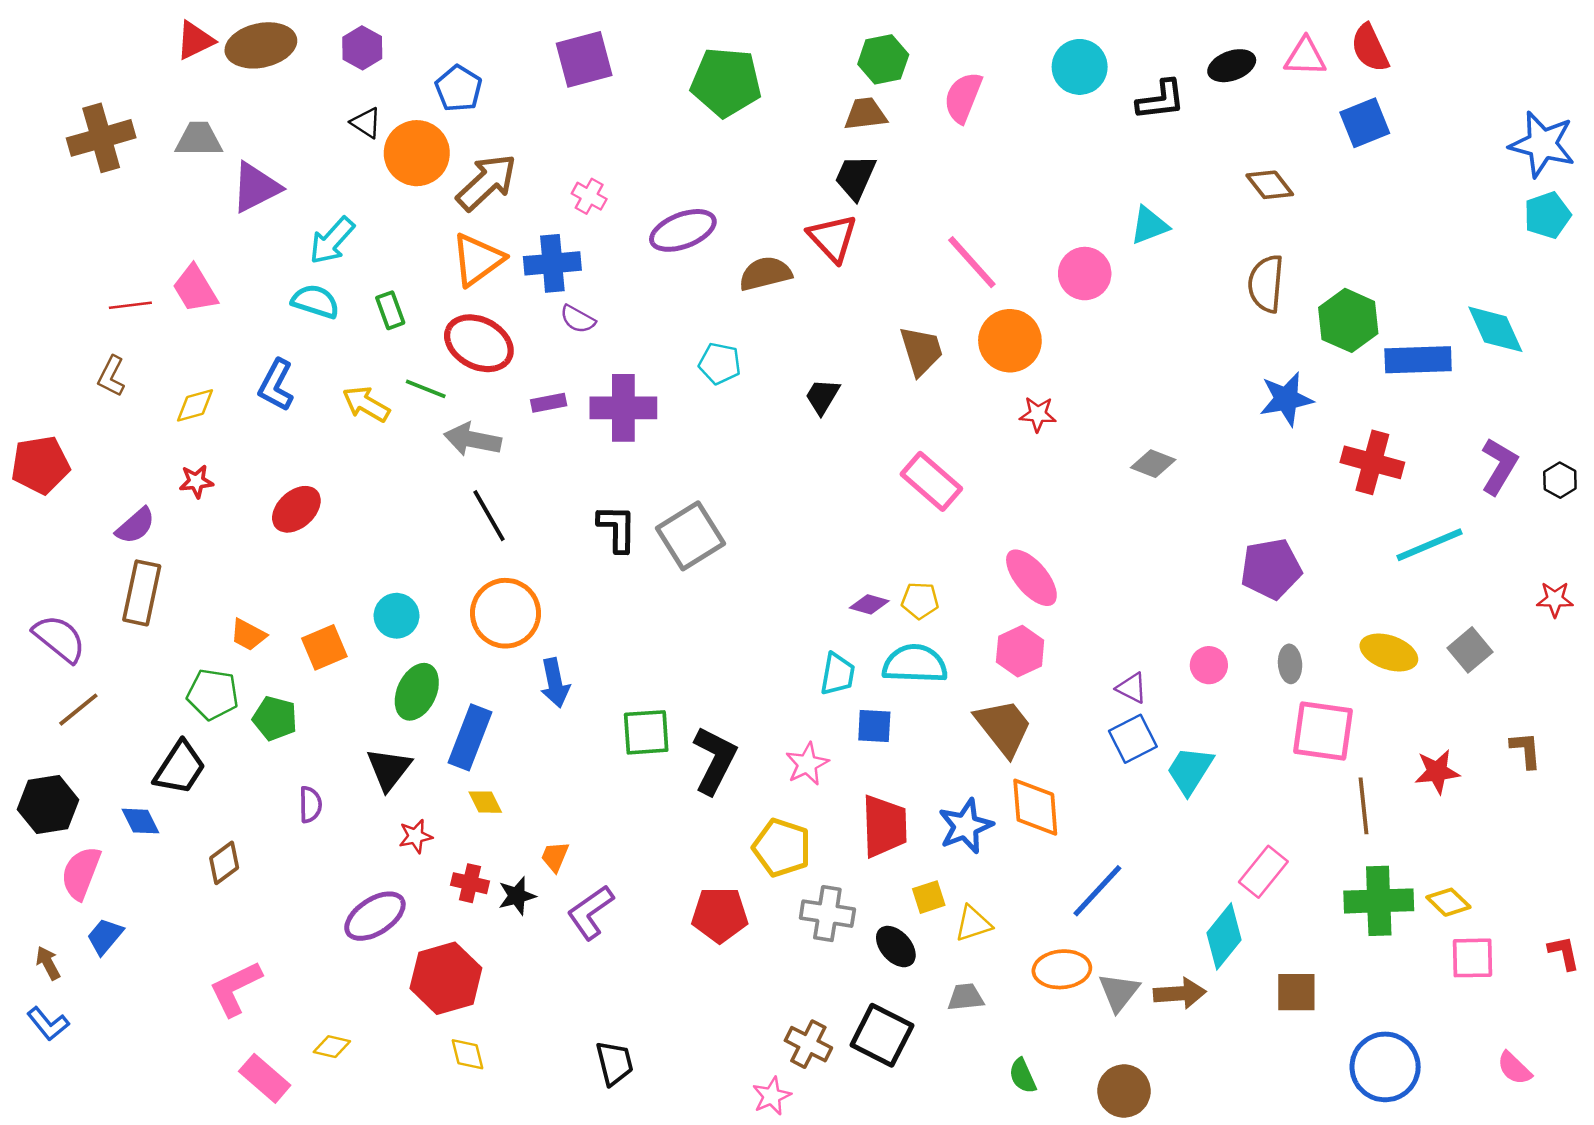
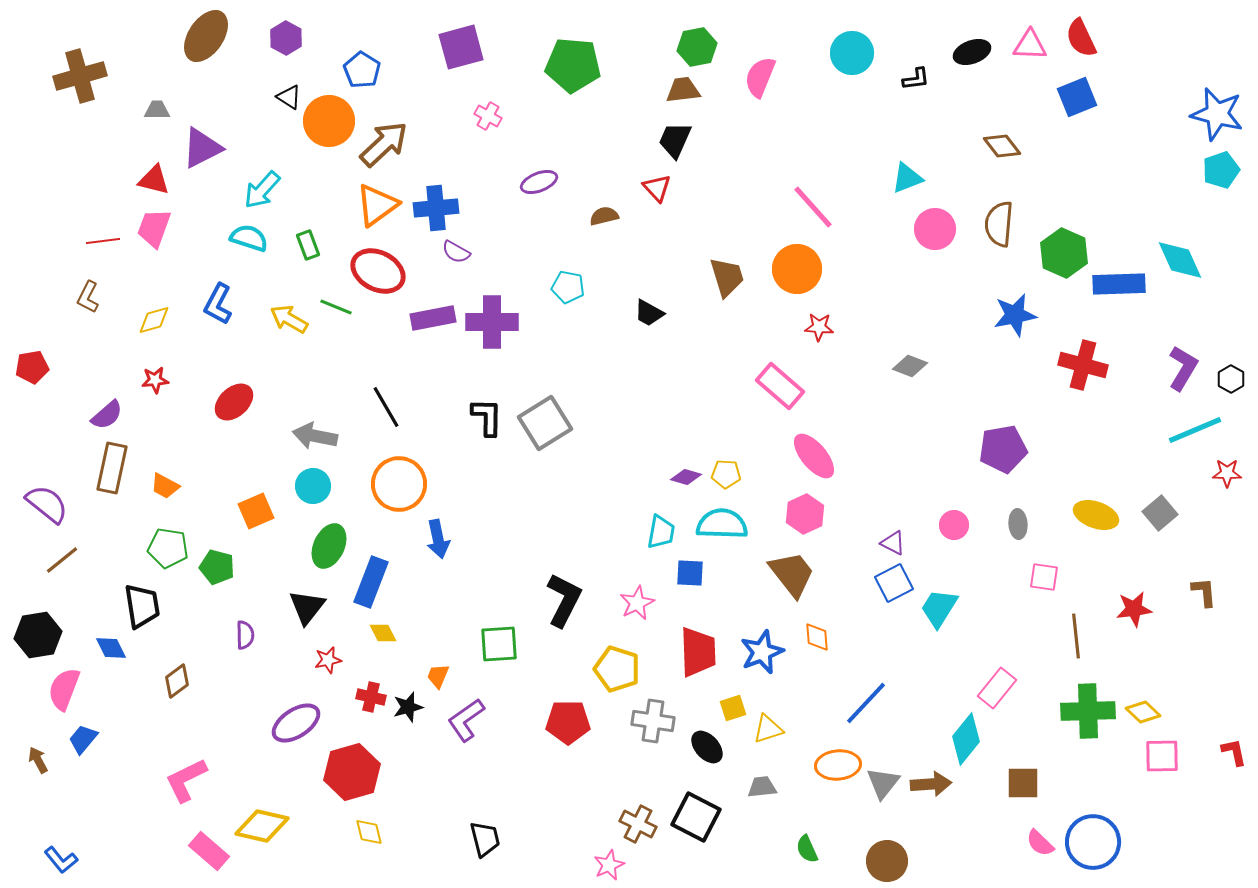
red triangle: (195, 40) -> (154, 180), moved, turned 40
brown ellipse: (261, 45) -> (206, 36), turned -44
black L-shape: (1161, 100) -> (916, 79), size x0.7
brown cross: (101, 138) -> (80, 76), moved
gray trapezoid: (199, 139) -> (157, 110), size x0.7
pink cross: (589, 196) -> (488, 116), moved
purple ellipse: (683, 230) -> (539, 182), size x0.7
red triangle: (832, 238) -> (657, 188), size x0.7
pink line: (972, 262) -> (813, 207), moved
brown semicircle: (765, 274) -> (604, 216), size x0.7
pink circle: (1085, 274) -> (935, 229), moved
pink trapezoid: (195, 289) -> (154, 228), turned 51
black trapezoid: (822, 396) -> (649, 313), turned -92
purple rectangle: (549, 403) -> (433, 318), size x1.6
gray arrow: (473, 440) -> (315, 436), moved
red pentagon: (40, 465) -> (32, 367), size x0.7
pink rectangle: (931, 481) -> (780, 386), moved
cyan line: (1429, 545) -> (1195, 430), moved
orange trapezoid: (248, 635) -> (165, 486), moved
pink square: (1323, 731) -> (1044, 577), size x0.6
green square: (646, 732) -> (499, 644), moved
black trapezoid: (180, 768) -> (142, 606), turned -42
orange diamond: (1035, 807) -> (817, 637), size x0.6
blue L-shape: (48, 1024) -> (61, 860), moved
yellow diamond: (332, 1047) -> (262, 826), size x1.8
pink semicircle: (1514, 1068) -> (1040, 843), moved

